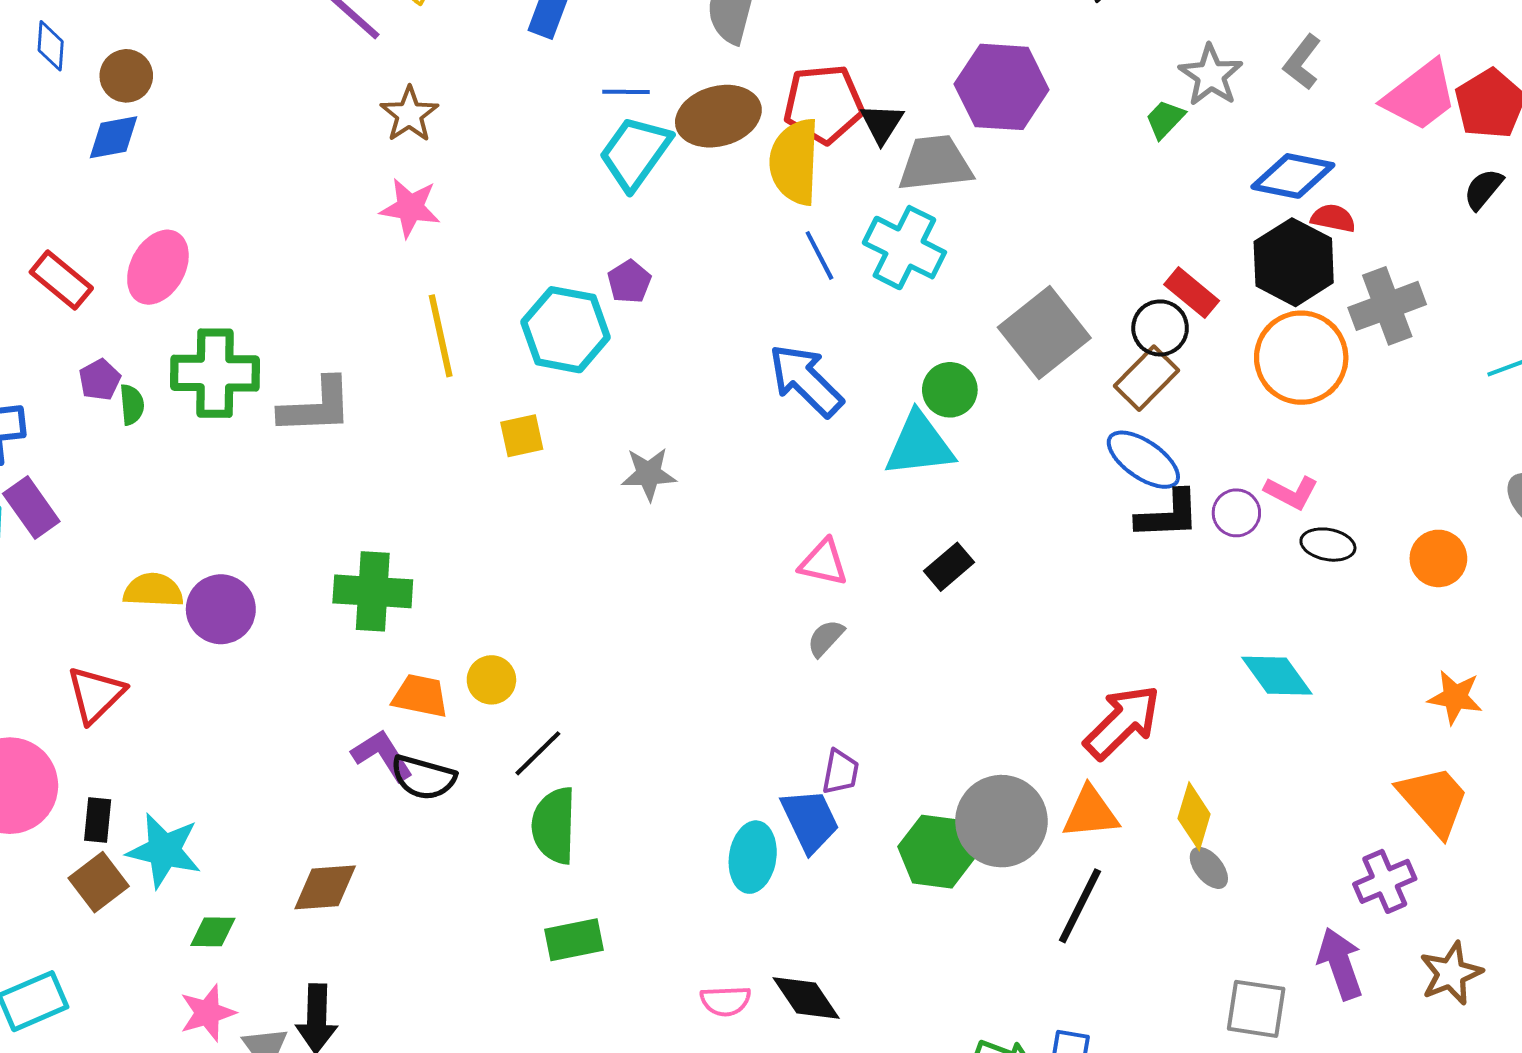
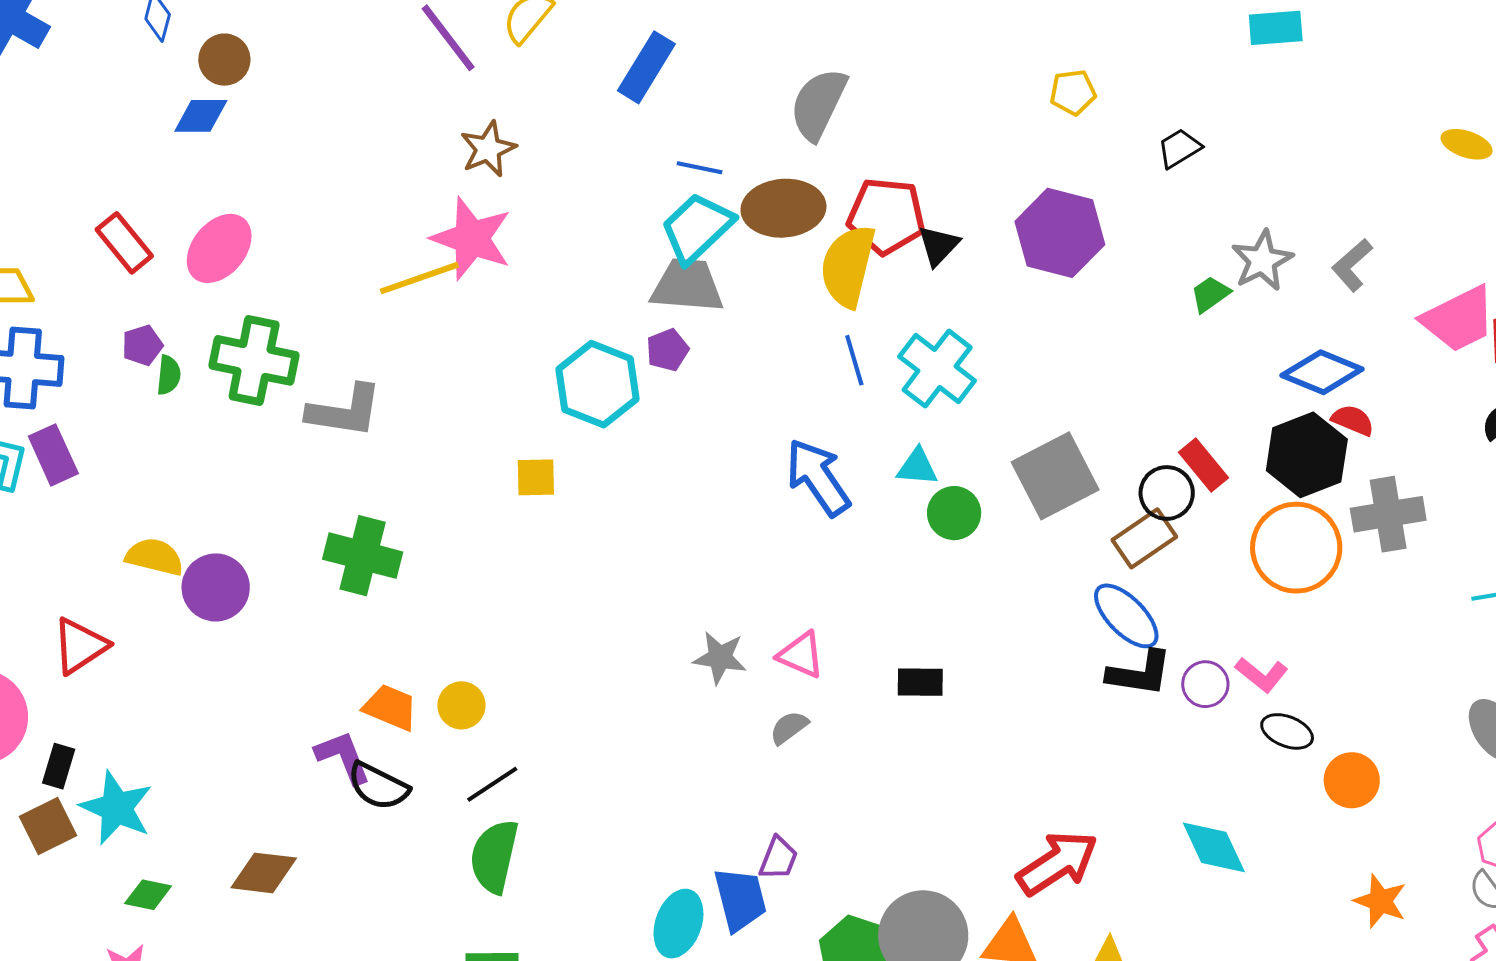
gray trapezoid: (935, 163) -> (687, 286), moved
pink star: (410, 208) -> (472, 238), size x1.4
yellow line: (441, 336) -> (419, 278), moved, turned 72
cyan triangle: (919, 445) -> (917, 467), moved, size x0.6
gray star: (649, 474) -> (720, 658), moved
orange circle: (1438, 558) -> (1352, 780), moved
black rectangle: (949, 567) -> (920, 682), turned 30
green cross: (373, 591) -> (363, 556), moved

